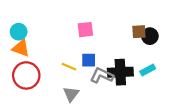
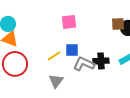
yellow line: (69, 67) -> (54, 56), turned -56
black cross: (120, 72) -> (101, 61), size x0.7

